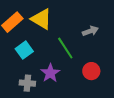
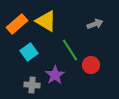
gray arrow: (90, 31) -> (95, 24), moved
red circle: (91, 71) -> (91, 65), moved

